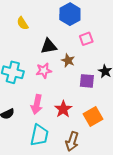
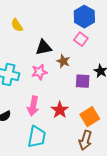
blue hexagon: (70, 14) -> (84, 17), moved
pink square: (86, 39) -> (81, 39), turned -32
brown arrow: (72, 141) -> (85, 140), moved

